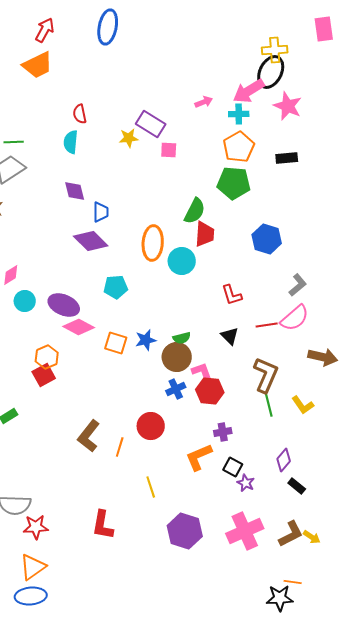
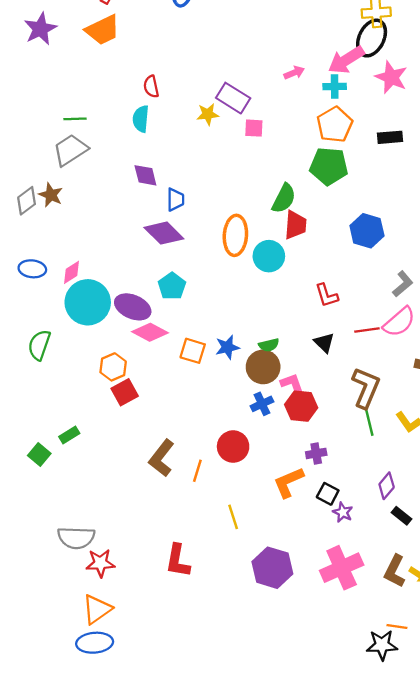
cyan pentagon: (116, 287) -> (172, 286), moved, turned -30
cyan circle: (25, 301) -> (88, 302), size x1.8
red square: (44, 375) -> (125, 392), moved
brown L-shape: (291, 534) -> (395, 571), turned 144

